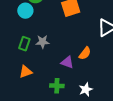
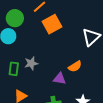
orange semicircle: (85, 53) -> (75, 66), turned 32

